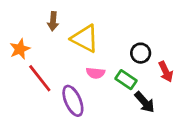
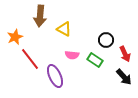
brown arrow: (53, 21) -> (40, 16), size x1.5
yellow triangle: (85, 38) -> (64, 29), size x0.7
black arrow: (145, 102) -> (124, 77), moved

